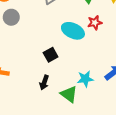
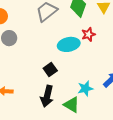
cyan ellipse: (73, 31) -> (69, 44), turned -30
black arrow: (44, 82) -> (47, 96), size x1.5

